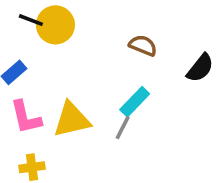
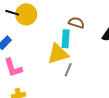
cyan rectangle: (135, 102) -> (66, 39), moved, turned -36
yellow triangle: (72, 120) -> (58, 54), moved

